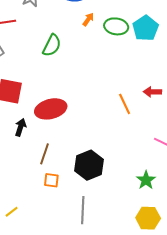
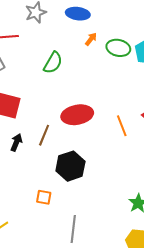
red ellipse: (51, 109) -> (77, 115), moved
brown line: (45, 154) -> (44, 135), moved
black hexagon: (89, 165) -> (70, 166), moved

